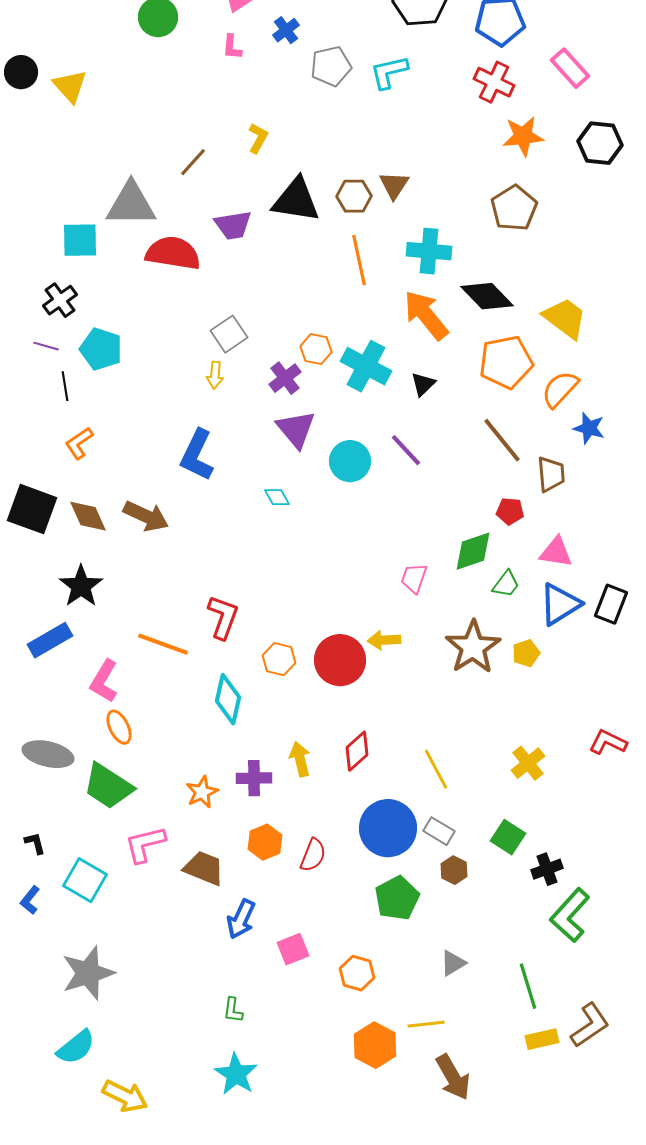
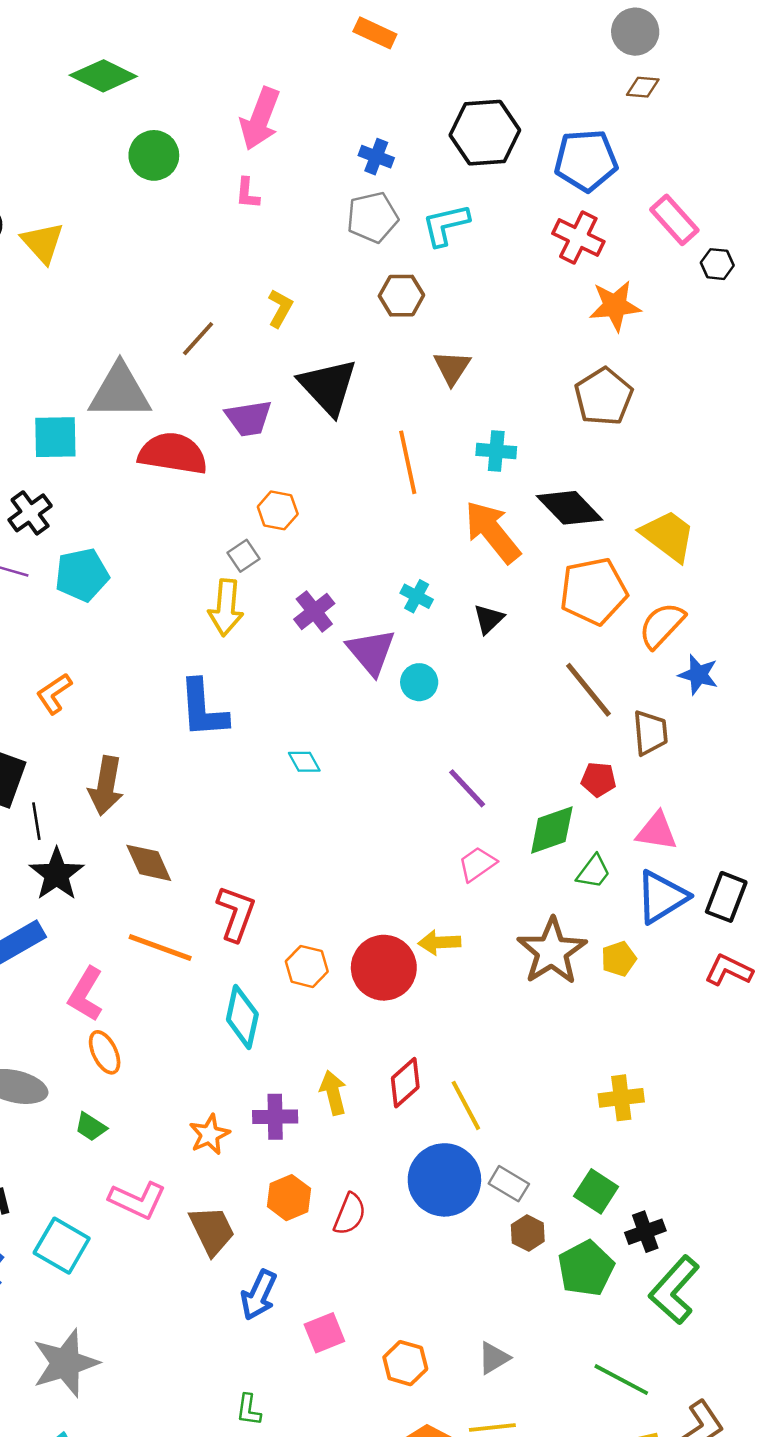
blue cross: (286, 30) -> (376, 157), moved, turned -32
black hexagon: (600, 143) -> (717, 264), moved, size x0.6
brown hexagon: (354, 196) -> (401, 296), moved
black triangle: (296, 200) -> (328, 387), turned 38
cyan cross: (429, 251) -> (496, 451), size x0.7
gray square: (229, 334) -> (244, 556), size x0.7
cyan pentagon: (101, 349) -> (82, 575), turned -30
orange hexagon: (316, 349) -> (278, 510), moved
cyan cross: (366, 366) -> (417, 596), size x0.5
yellow arrow: (215, 375) -> (226, 608), size x1.6
black line: (65, 386) -> (36, 821), moved
purple triangle: (296, 429) -> (371, 652), moved
purple line: (406, 450) -> (467, 788), moved
blue L-shape: (197, 455) -> (203, 709), turned -30
cyan circle: (350, 461) -> (419, 682), moved, size x0.7
brown diamond: (88, 516) -> (149, 863), moved
brown arrow: (146, 516) -> (106, 786), moved, turned 75
pink trapezoid: (414, 578) -> (477, 864), turned 36
red L-shape: (608, 742) -> (729, 970), moved
yellow cross: (528, 763) -> (621, 1098), turned 32
yellow line: (436, 769) -> (466, 1105), moved
green trapezoid: (108, 786) -> (91, 1127), size x0.5
pink L-shape: (145, 844) -> (137, 1200), turned -141
brown trapezoid: (204, 868) -> (212, 1230), turned 42
green pentagon: (397, 898) -> (586, 1268), moved
gray triangle: (453, 963) -> (494, 1358), moved
green line: (528, 986) -> (621, 1380), turned -45

